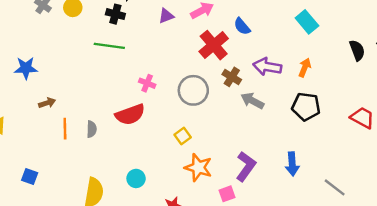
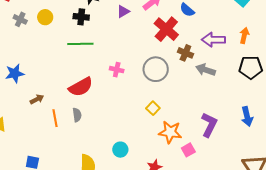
red semicircle: (130, 115) -> (81, 87), moved
pink square: (227, 194) -> (188, 150), moved

